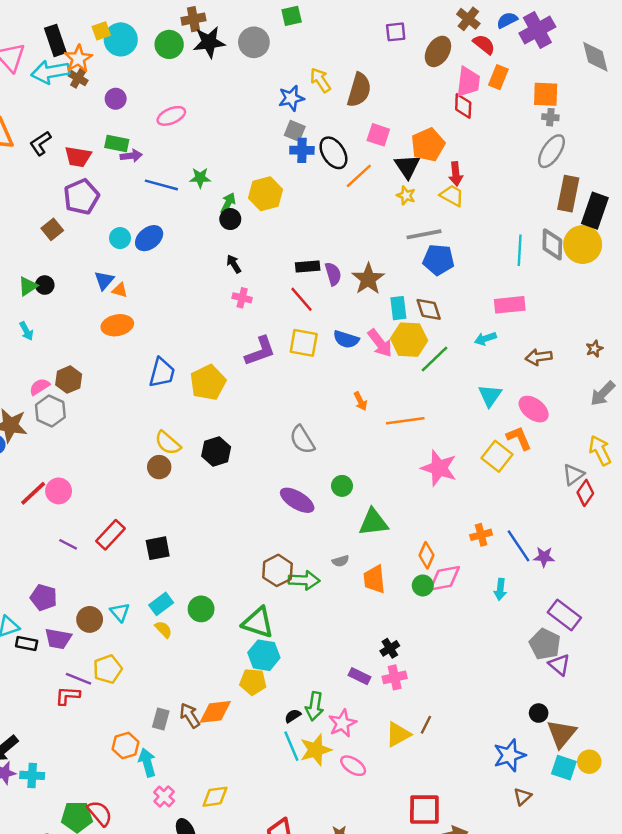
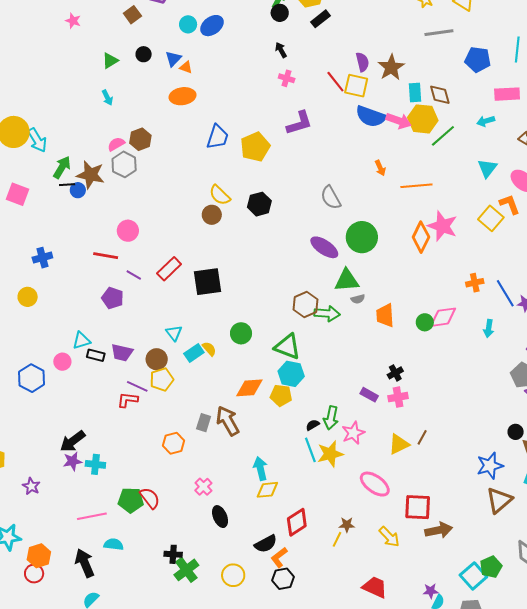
blue pentagon: (438, 260) -> (478, 60), moved
black rectangle: (308, 267) -> (320, 19), moved, turned -36
black circle: (45, 285) -> (144, 54), moved
blue semicircle: (346, 339) -> (371, 116), size x1.4
yellow square: (304, 343) -> (356, 86), moved
pink arrow: (380, 343) -> (399, 121), turned -35
green circle: (342, 486) -> (362, 237), size x1.8
red line: (33, 493) -> (106, 256), moved, turned 50
green triangle: (373, 522) -> (347, 280), moved
black square: (158, 548) -> (207, 282), size x1.4
orange diamond: (427, 555) -> (421, 237), moved, size x1.4
purple pentagon: (44, 597) -> (113, 298), moved
cyan rectangle: (161, 604) -> (194, 353), moved
brown circle: (90, 619) -> (157, 359), moved
orange diamond: (215, 712) -> (249, 388), moved
brown arrow: (190, 715) -> (228, 421), size x1.4
cyan arrow: (147, 763) -> (260, 468), moved
pink ellipse: (353, 766) -> (375, 484), moved, size x1.4
yellow diamond: (215, 797) -> (267, 490), moved
brown triangle: (523, 797) -> (499, 500), size x1.8

